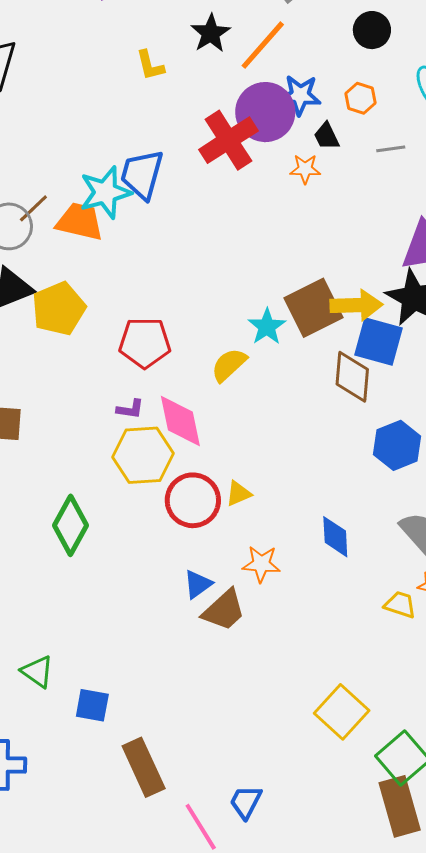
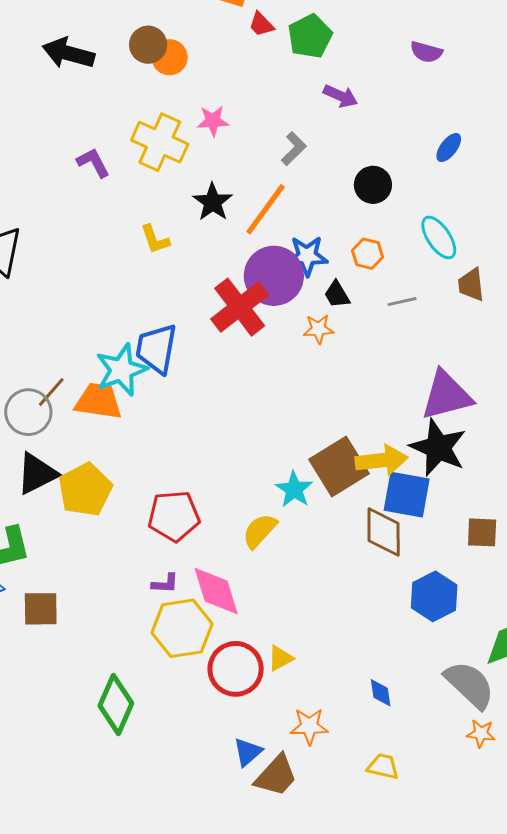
blue diamond: (335, 537) -> (381, 693), size x0.7
yellow trapezoid: (400, 605) -> (383, 766), moved

